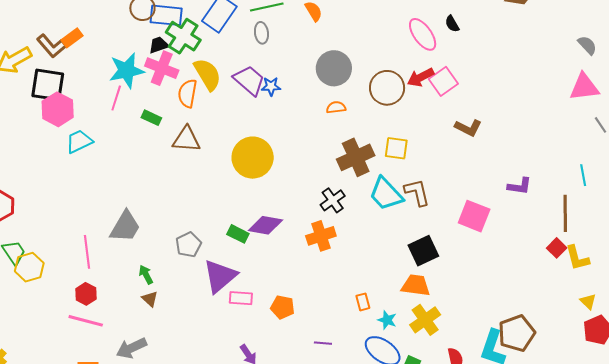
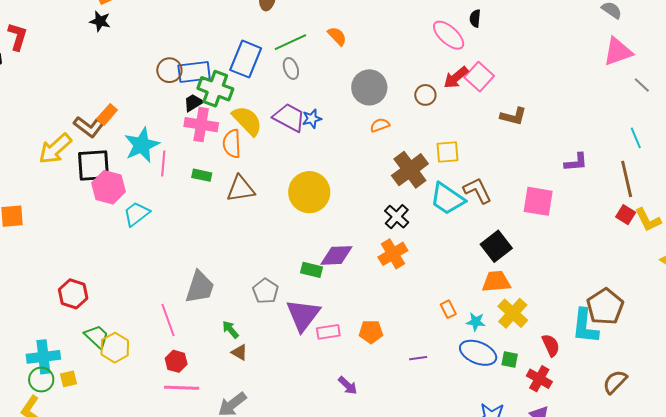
black semicircle: (452, 24) -> (475, 18), turned 48
cyan star: (127, 71) -> (142, 145), moved
brown circle: (387, 88) -> (425, 95), size x0.6

